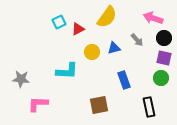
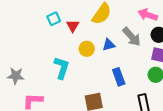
red triangle: (78, 29) -> (73, 26), turned -32
gray arrow: (137, 40) -> (132, 37), size x1.5
cyan L-shape: (67, 71) -> (62, 68), turned -75

